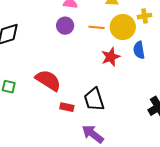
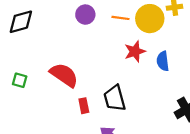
blue semicircle: (139, 50) -> (163, 61), moved
red rectangle: (67, 107) -> (84, 106), turned 64

